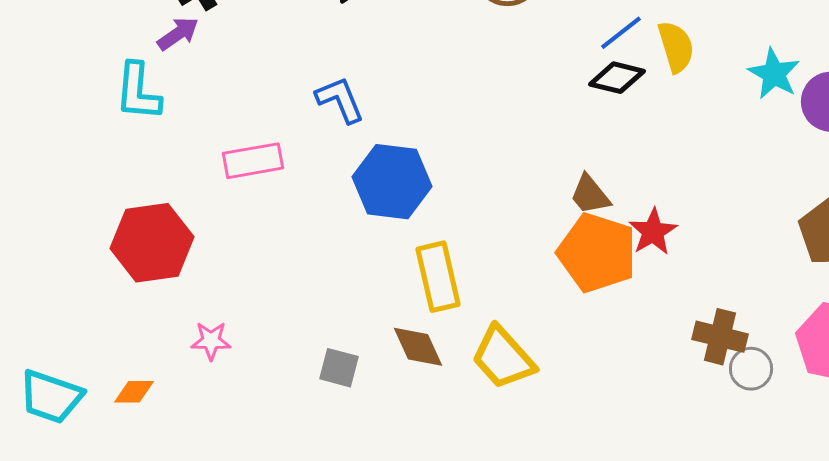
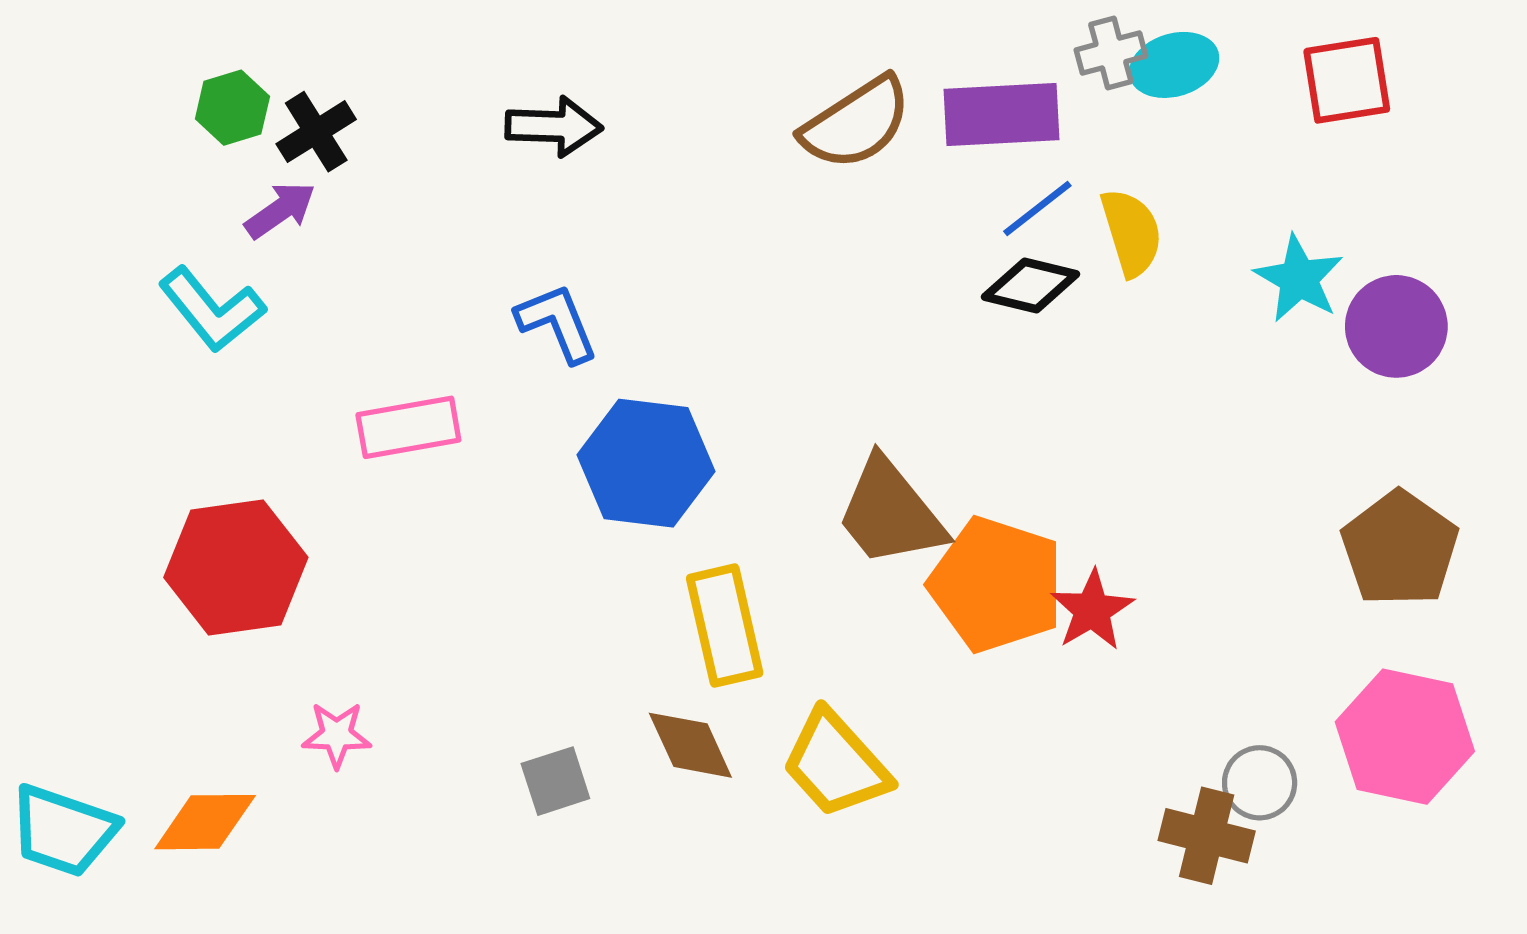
cyan L-shape: (138, 92) -> (212, 309), turned -44
brown trapezoid: (590, 195) -> (890, 513), moved, size x1.6
red star: (653, 232) -> (1092, 610), moved
brown cross: (720, 337) -> (1207, 836), moved
gray square: (339, 368) -> (555, 781), turned -33
orange diamond: (134, 392) -> (205, 822), size x1.5

